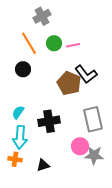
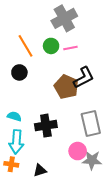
gray cross: (42, 16) -> (64, 18), moved, size x1.4
black L-shape: (86, 74) -> (84, 78), turned -80
cyan semicircle: (18, 112) -> (14, 116), turned 72

